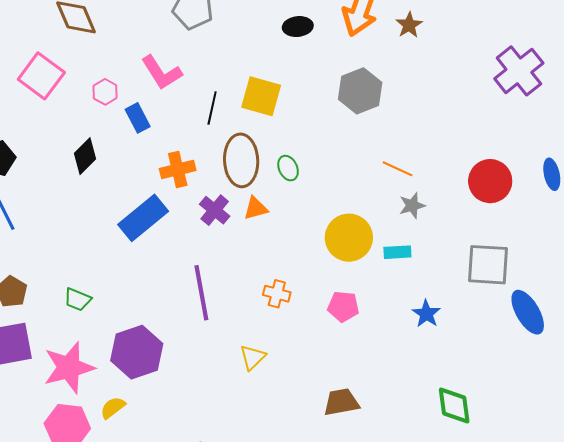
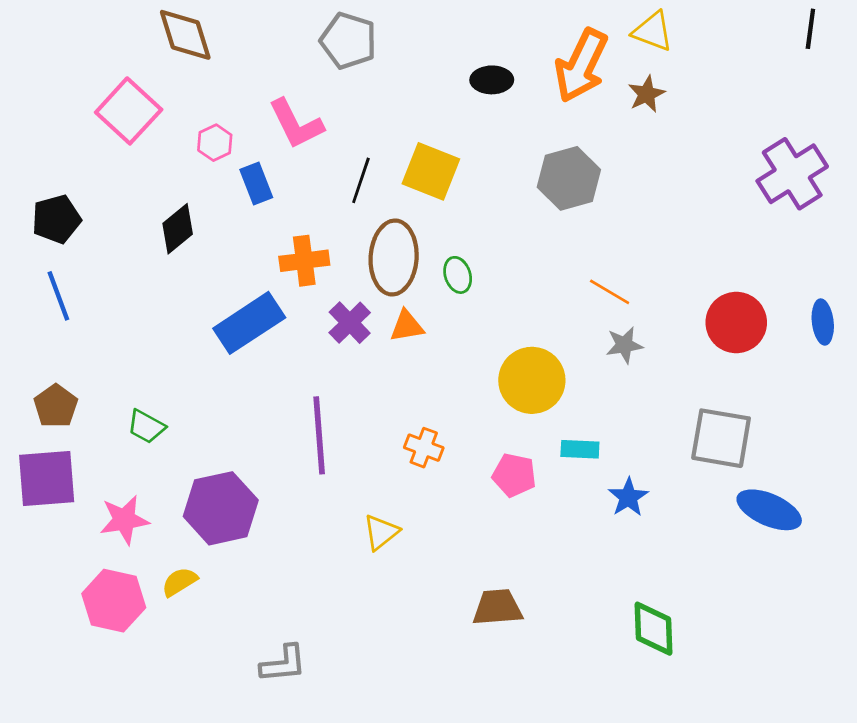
cyan rectangle: (397, 252) -> (580, 449), moved
blue ellipse: (528, 312) -> (769, 510), turned -42
pink star: (69, 368) -> (124, 520), size x0.7

